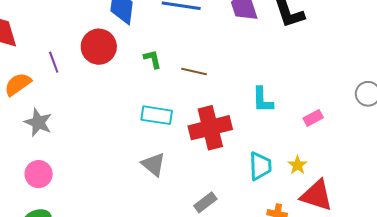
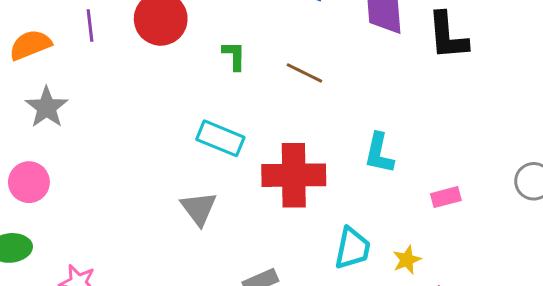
brown line: (194, 72) -> (304, 73), moved

